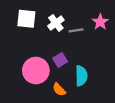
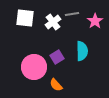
gray line: (76, 30) -> (72, 14), moved
cyan semicircle: (81, 76) -> (82, 51), moved

